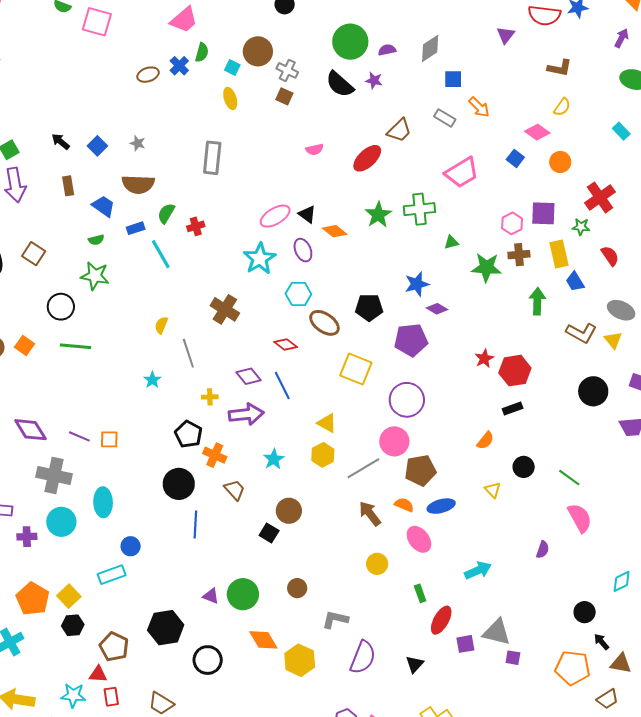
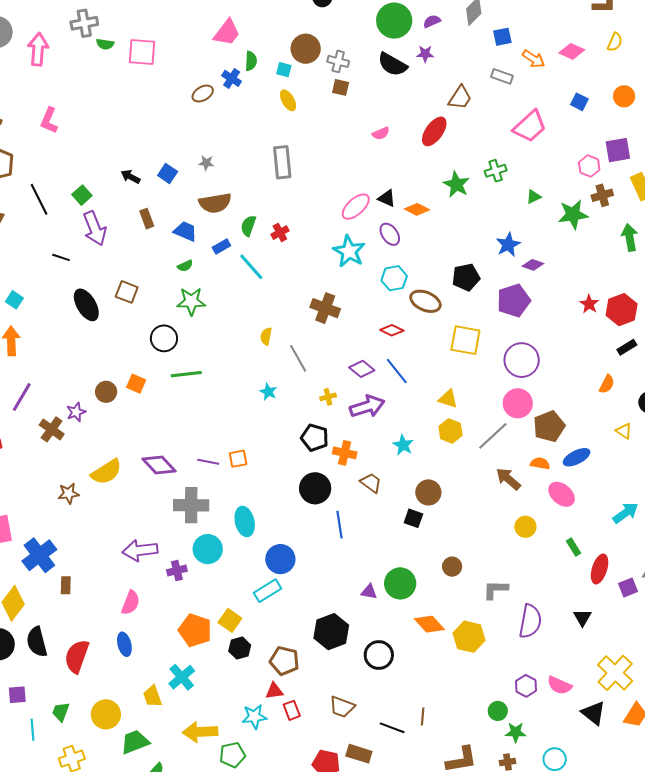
pink diamond: (537, 132) -> (572, 51), moved
green cross: (419, 209) -> (496, 171), size x0.7
blue circle: (131, 546) -> (280, 559), size x1.5

